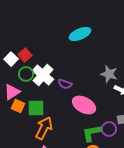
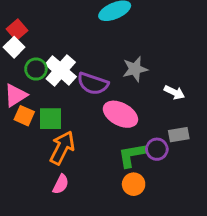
red square: (25, 55) -> (17, 30), moved
gray star: (109, 74) -> (135, 69), moved, turned -30
purple semicircle: (65, 84) -> (93, 84), size x1.5

